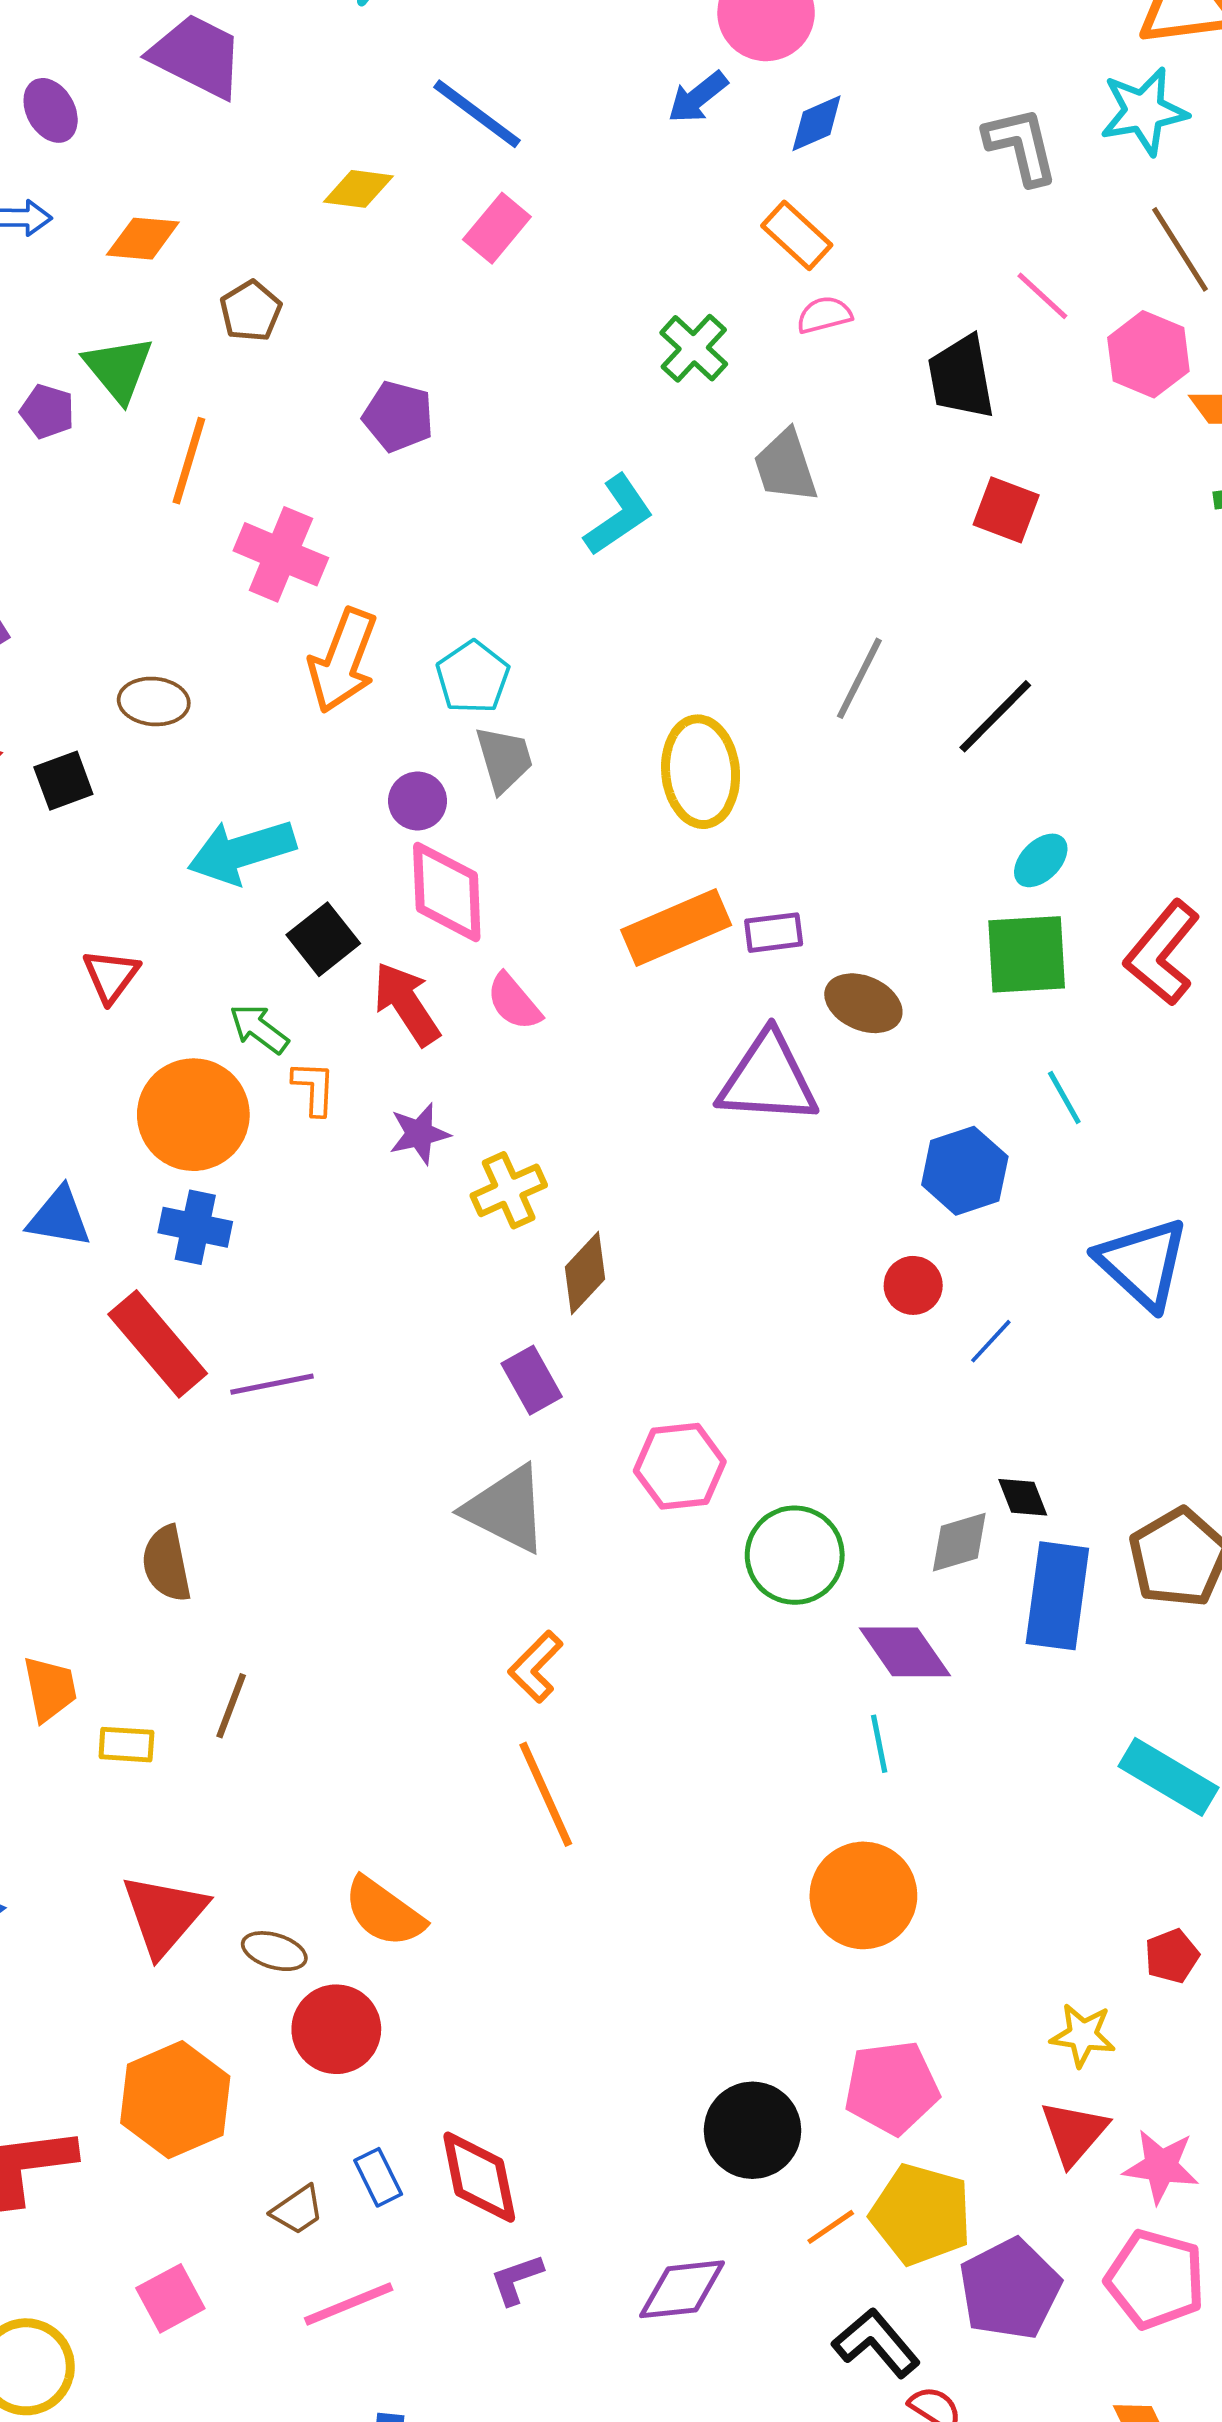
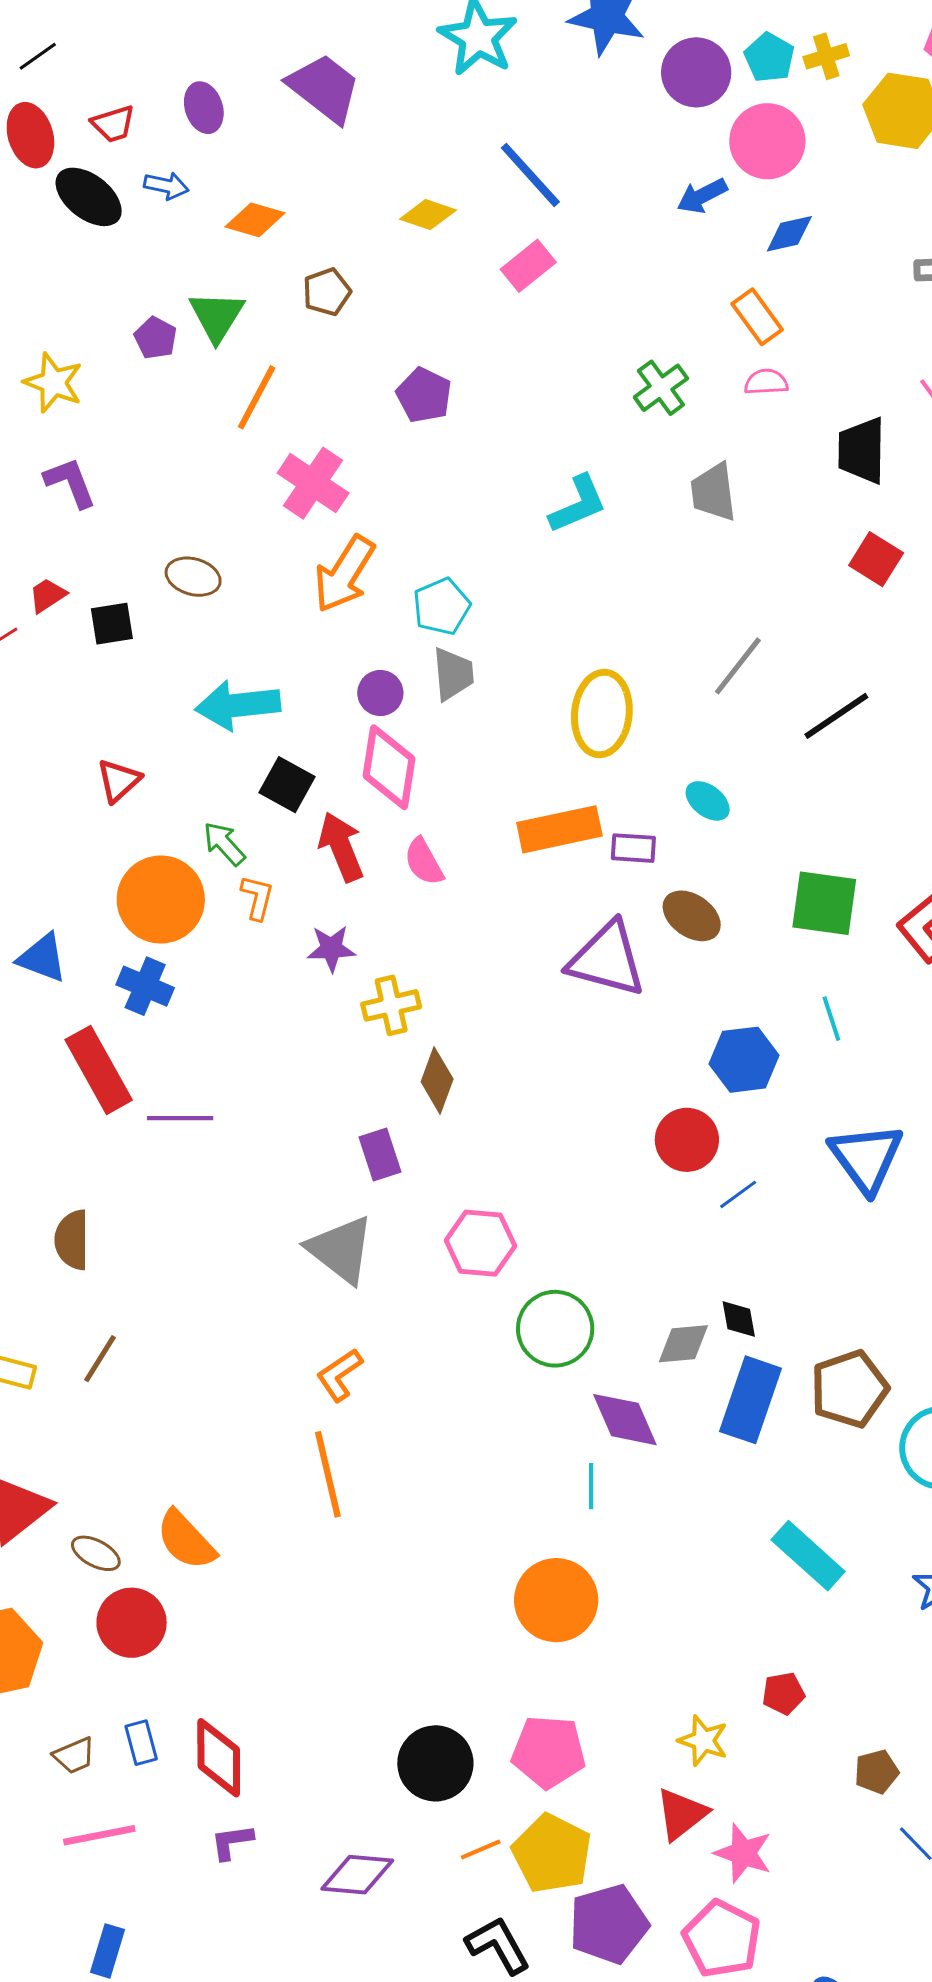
cyan ellipse: (1041, 860) -> (708, 801), moved, turned 72
black square: (323, 939) -> (287, 785), turned -34
brown diamond: (585, 1273) -> (437, 1080), turned -34
red circle: (913, 1285) -> (687, 1140), size x1.4

